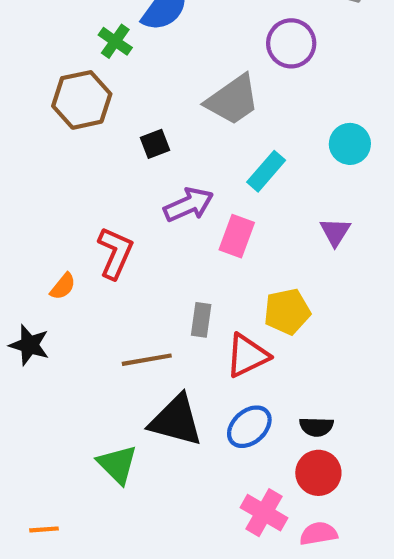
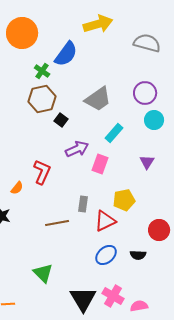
purple circle: (291, 43) -> (145, 93), moved
brown hexagon: (82, 100) -> (42, 99), moved
black square: (155, 144) -> (61, 120), turned -32
black triangle: (176, 420) -> (83, 299), moved, turned 44
red circle: (318, 473) -> (159, 230), moved

